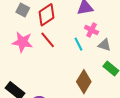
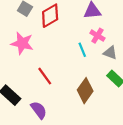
red line: (48, 40) -> (45, 76), moved

